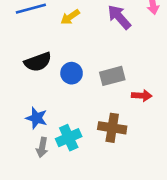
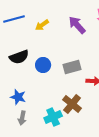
brown cross: (112, 128) -> (72, 104), turned 30
cyan cross: (69, 138) -> (53, 117), moved

